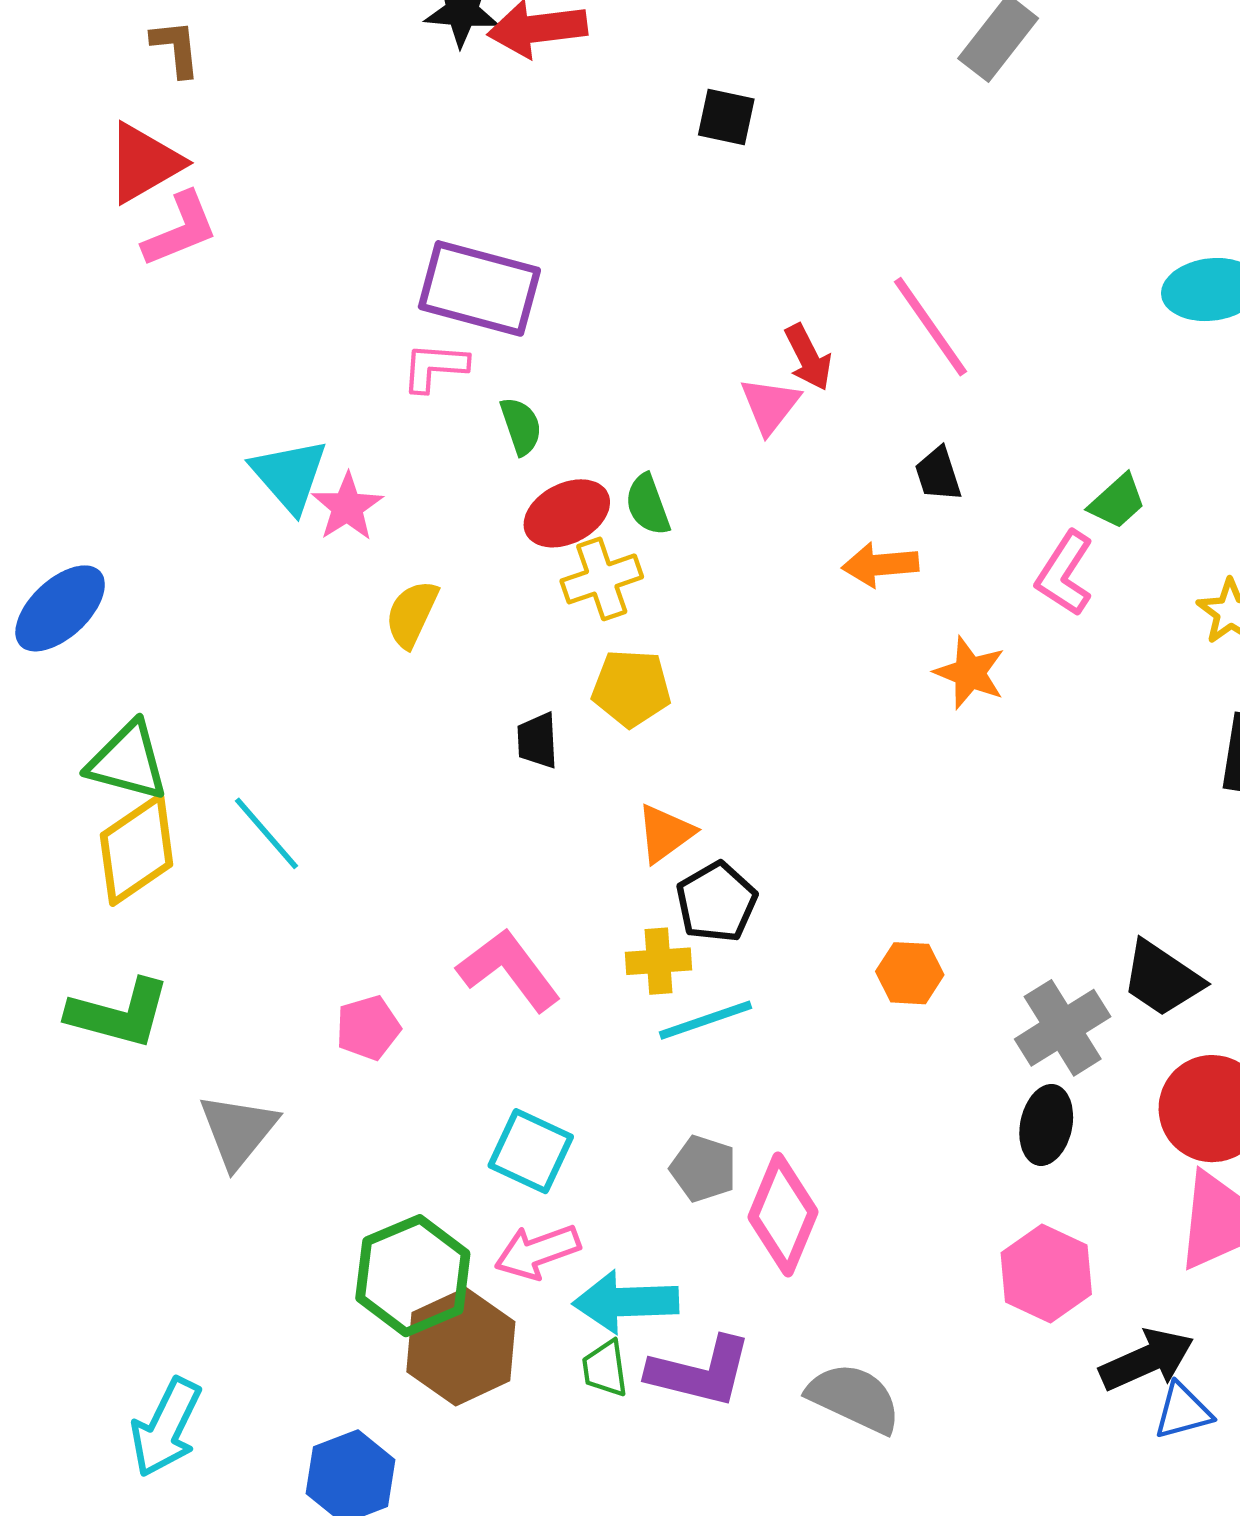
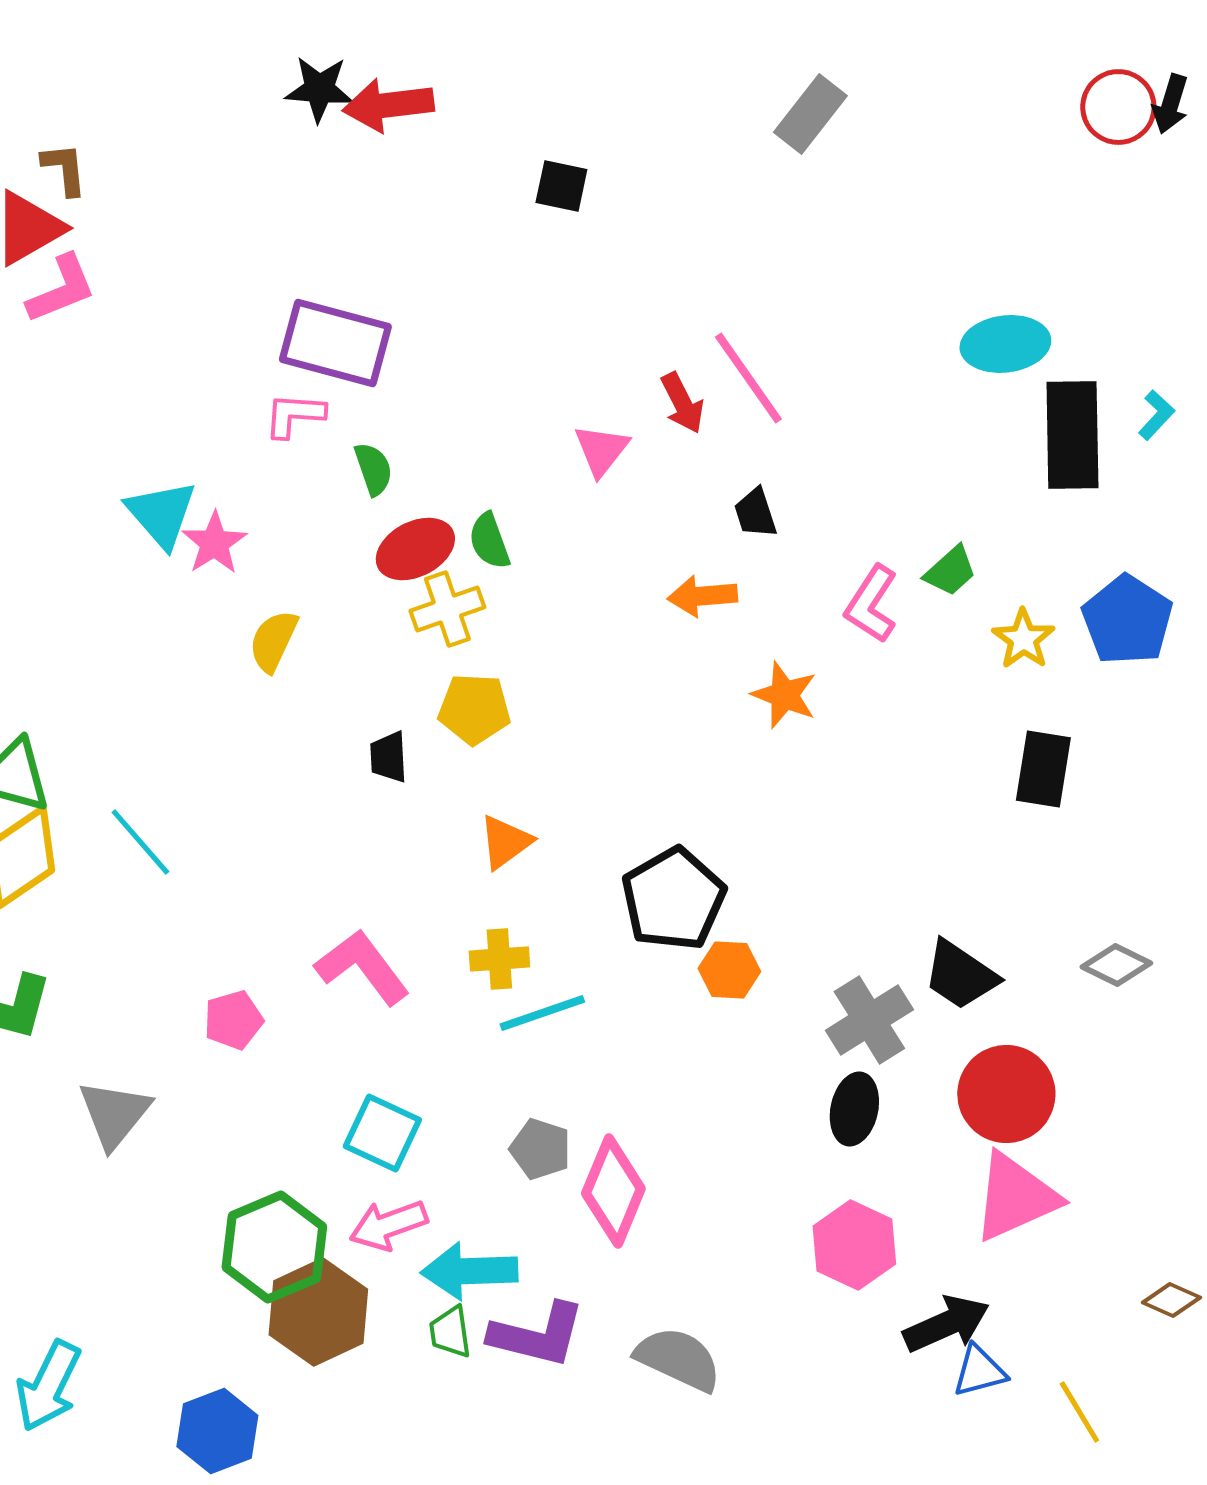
brown L-shape: (176, 48) -> (64, 169), moved
red arrow: (808, 357) -> (682, 403), moved
green trapezoid: (1117, 501) -> (950, 571), moved
black pentagon: (716, 902) -> (673, 899), moved, size x1.4

